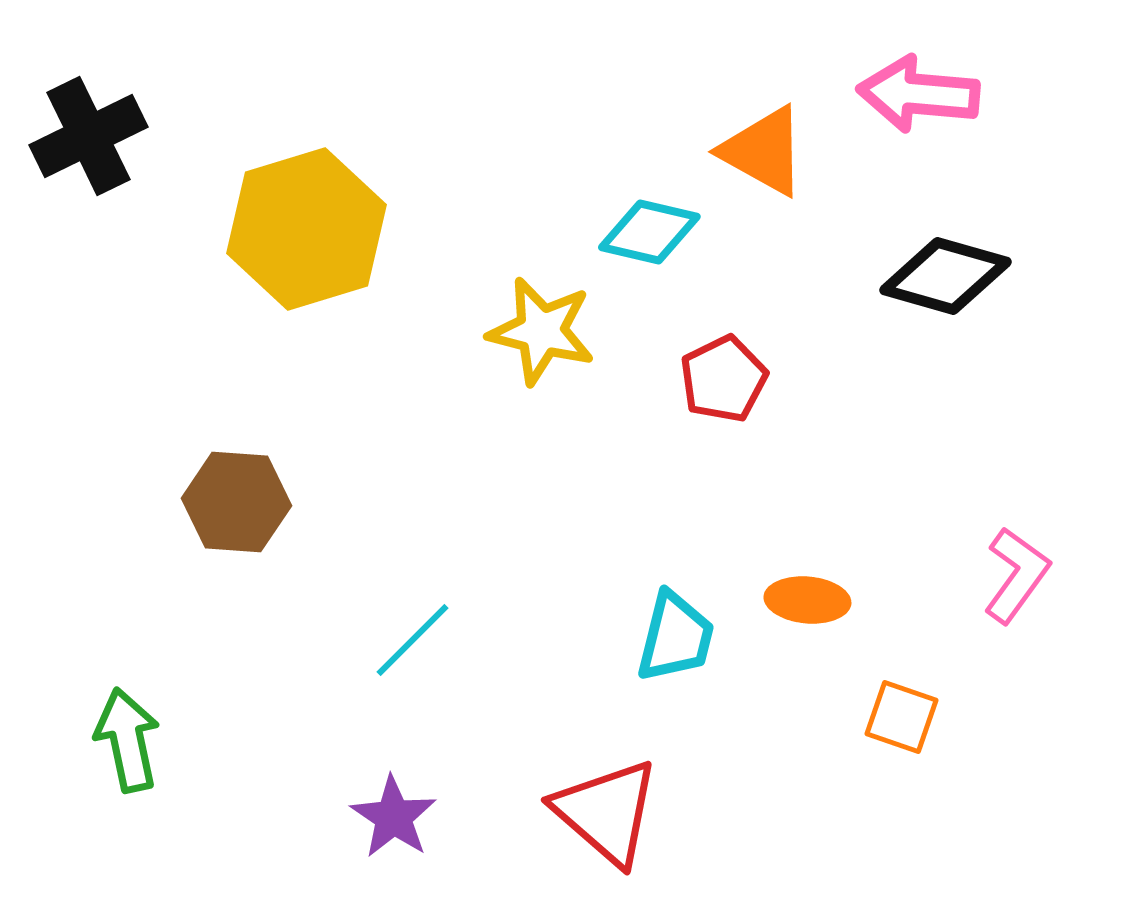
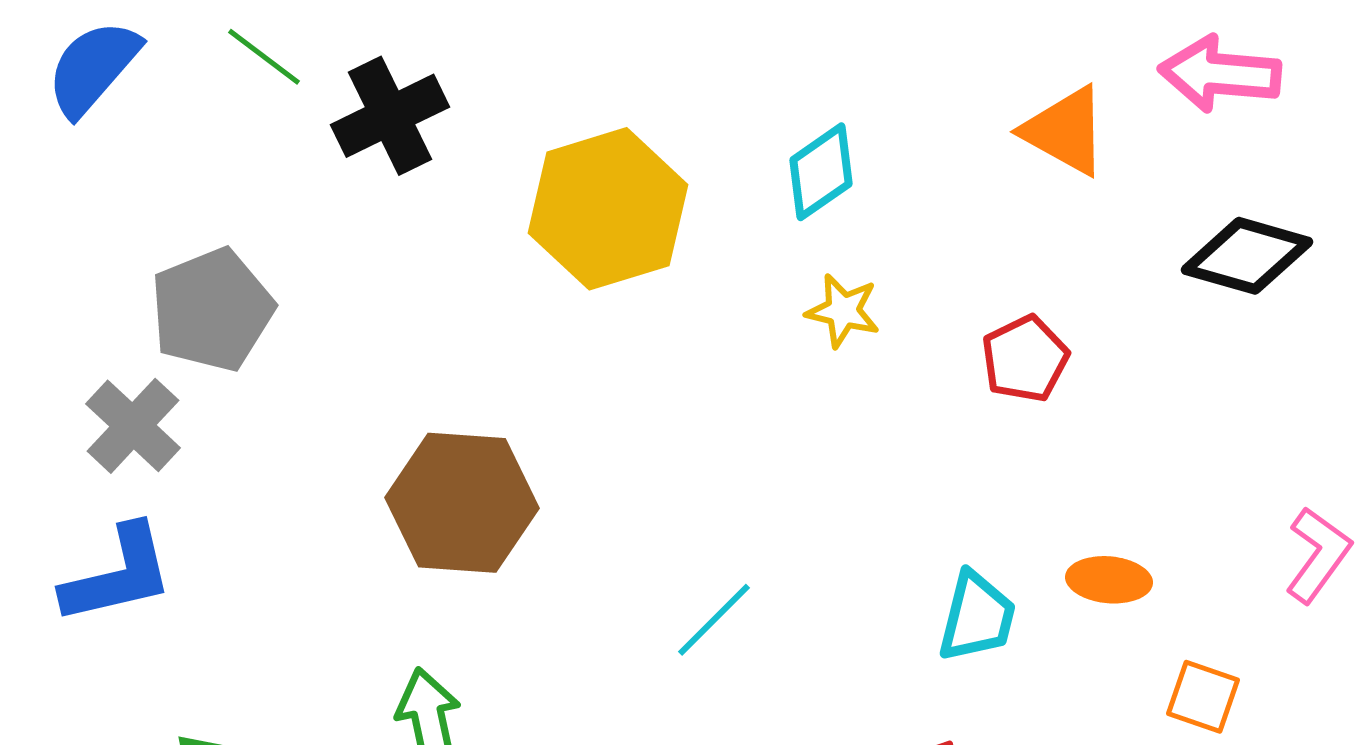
cyan diamond: (649, 232) -> (821, 172), moved, turned -48
yellow star: (541, 331) -> (843, 311), size x0.7
brown hexagon: (236, 502) -> (462, 503), moved, size x1.4

